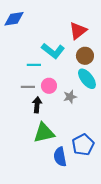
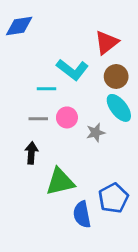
black arrow: (37, 105) -> (31, 153), moved

